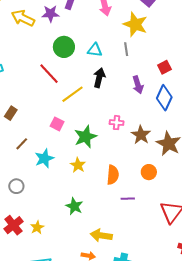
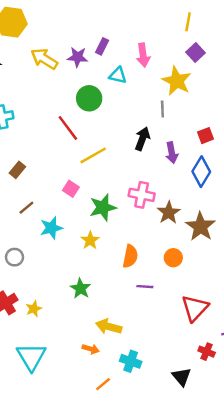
cyan triangle: (95, 50) -> (118, 75), moved
black arrow: (99, 78) -> (142, 139), moved
pink cross: (117, 123) -> (142, 195), size x1.5

